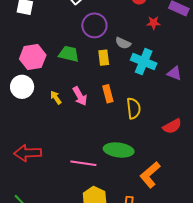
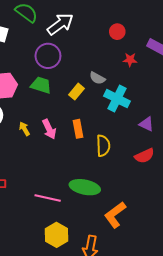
purple circle: (94, 25) -> (48, 56), moved
yellow rectangle: (104, 58) -> (76, 92), turned 42
purple triangle: (174, 73) -> (146, 124), moved
red semicircle: (172, 126) -> (144, 156), moved

